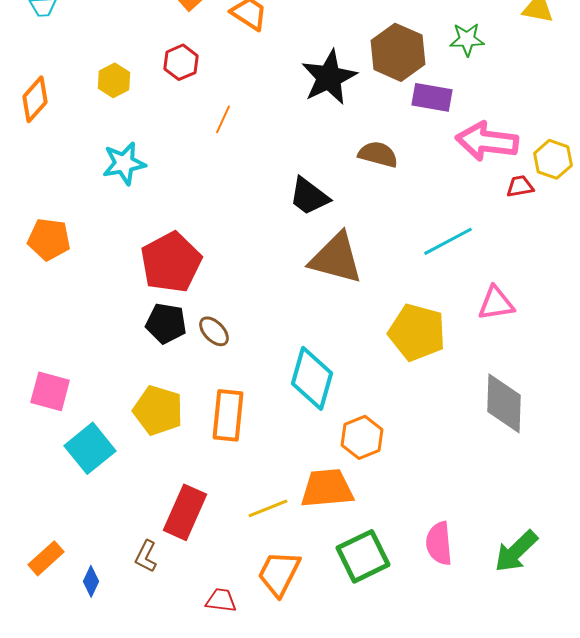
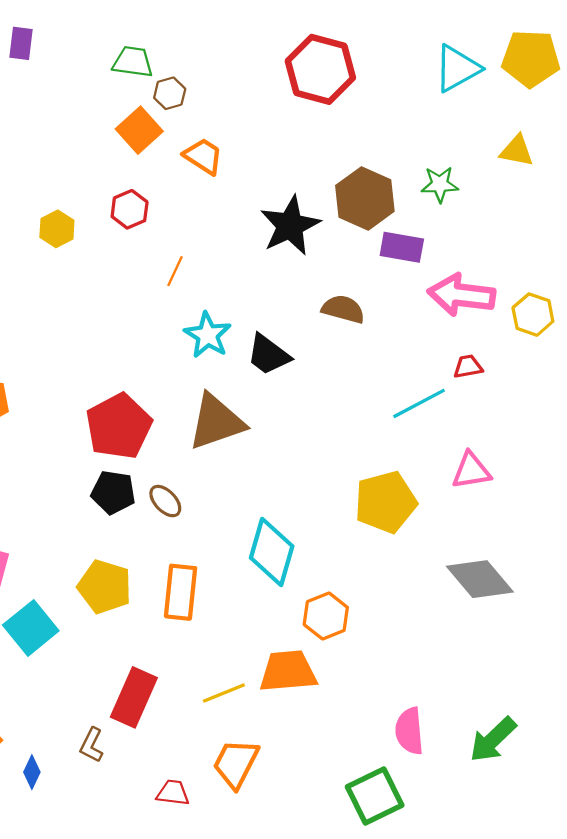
cyan star: (124, 163) -> (208, 335), moved, turned -30
red trapezoid: (520, 186) -> (468, 367), moved
brown triangle: (336, 258) -> (216, 422), moved, turned -34
yellow pentagon: (417, 332) -> (385, 502), turned -30
gray diamond: (504, 403) -> (480, 579), turned -42
green square: (363, 556) -> (375, 796), moved

